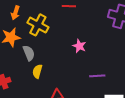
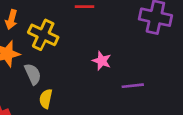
purple line: (97, 76) -> (133, 86), moved

